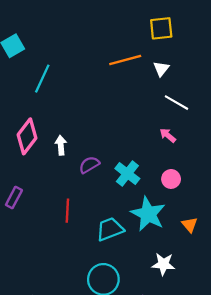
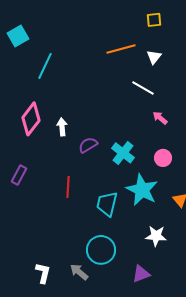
yellow square: (161, 28) -> (154, 20), size x0.7
white line: (176, 103) -> (143, 88), moved
cyan trapezoid: (110, 229) -> (107, 204), turned -56

